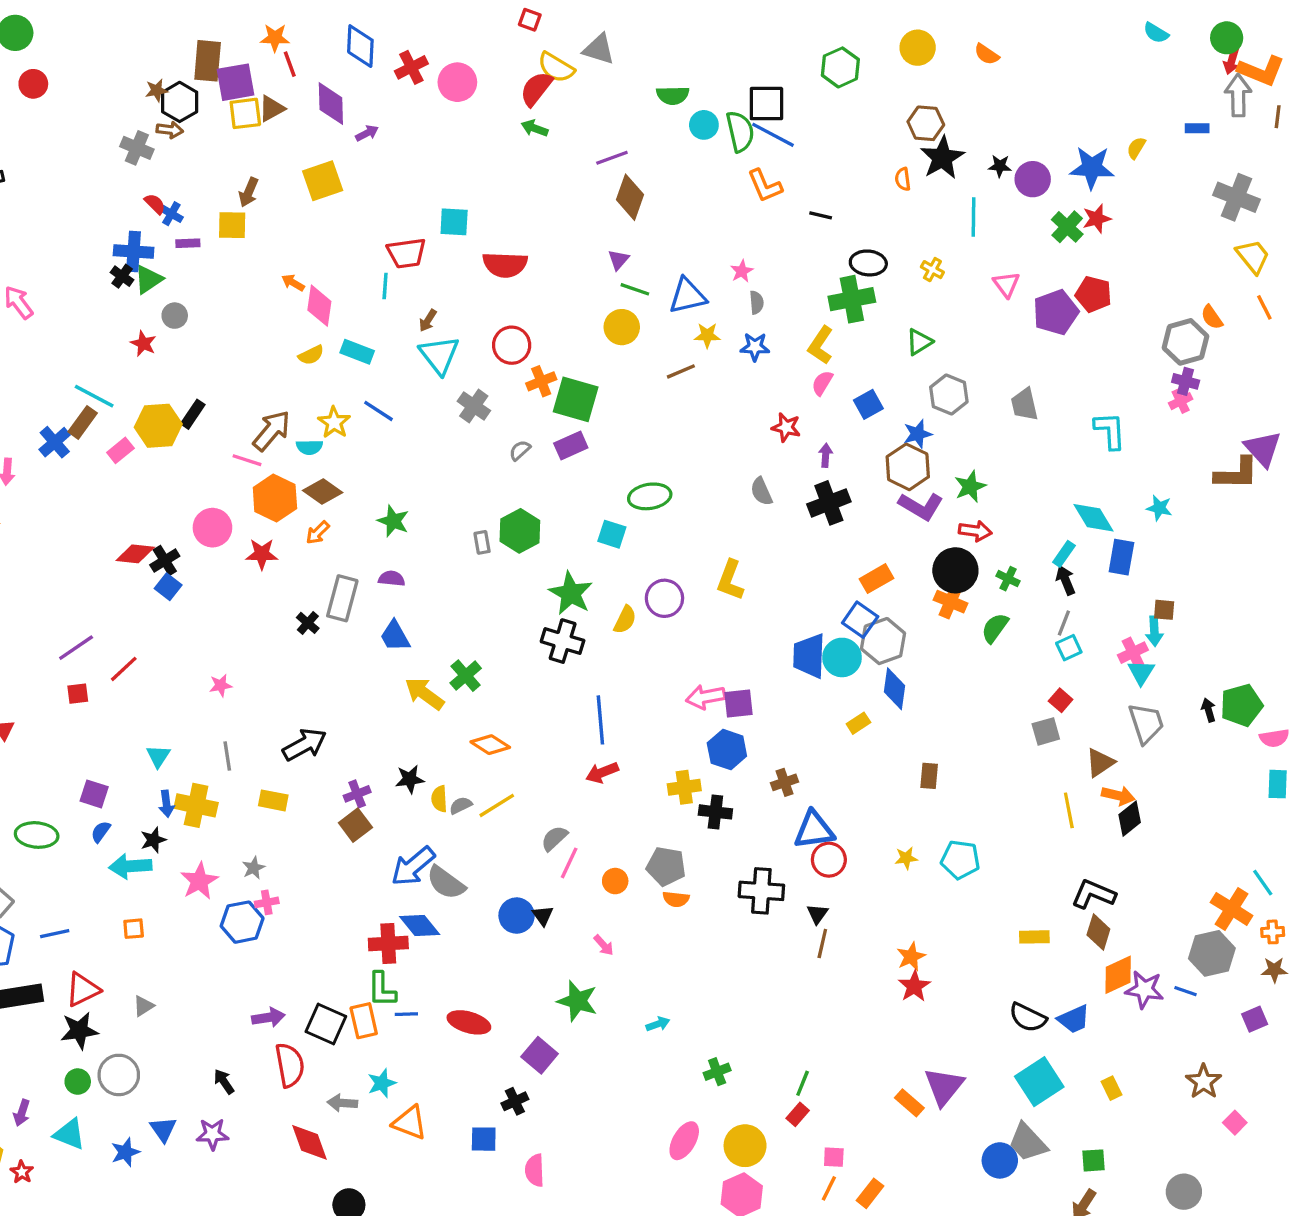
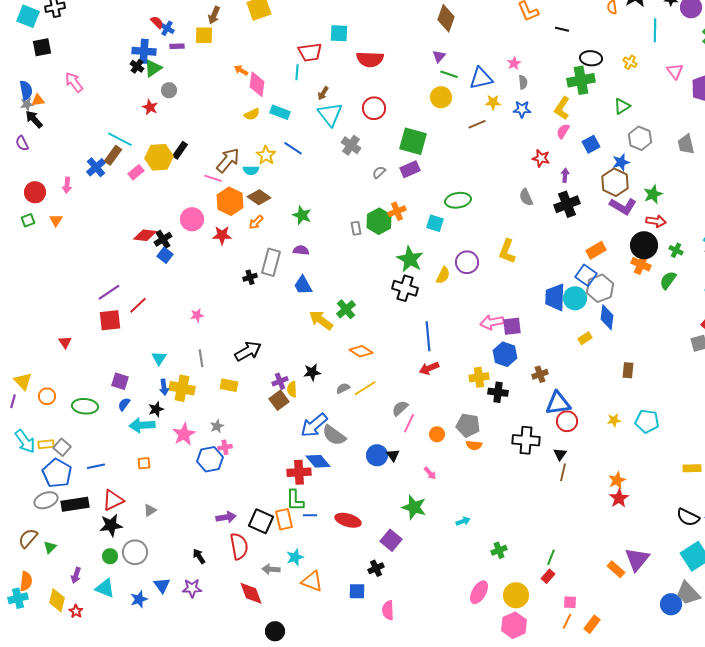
orange cross: (541, 381) -> (397, 211), moved
black cross: (308, 623) -> (250, 277), turned 32
red square: (78, 694) -> (110, 320), size x1.6
yellow semicircle: (439, 799) -> (292, 389), moved

